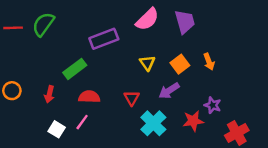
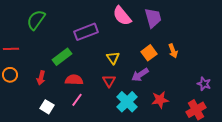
pink semicircle: (147, 19) -> (122, 16), turned 95
red line: (13, 28) -> (11, 49), moved
yellow triangle: (147, 63) -> (113, 58), moved
purple star: (213, 105) -> (204, 84), moved
pink line: (82, 122) -> (77, 100), moved

